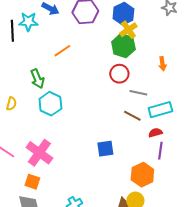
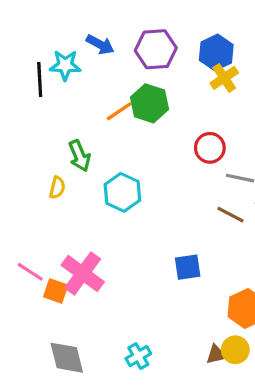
green hexagon: (123, 46) -> (149, 103), moved
yellow semicircle: (11, 104) -> (57, 188), moved
cyan hexagon: (50, 104) -> (122, 192), moved
orange square: (32, 182) -> (56, 291), moved

